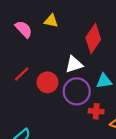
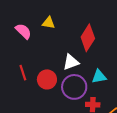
red line: (22, 74) -> (23, 73), turned -63

